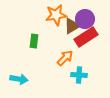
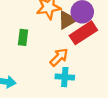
cyan cross: (79, 75) -> (65, 77), moved

